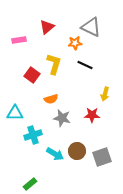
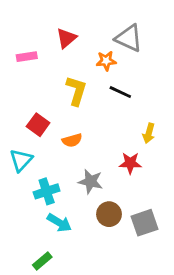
red square: (32, 75) -> (38, 125), moved
cyan triangle: (15, 113) -> (21, 160), turned -48
gray star: (62, 118) -> (91, 182), moved
cyan arrow: (55, 154) -> (59, 223), moved

